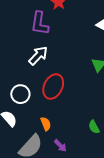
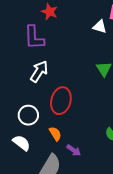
orange semicircle: (46, 124) -> (55, 134), moved
purple arrow: (60, 146) -> (74, 150), moved

